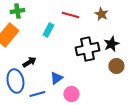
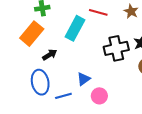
cyan rectangle: (48, 30) -> (75, 28), size x1.6
black arrow: (29, 62) -> (50, 55), moved

